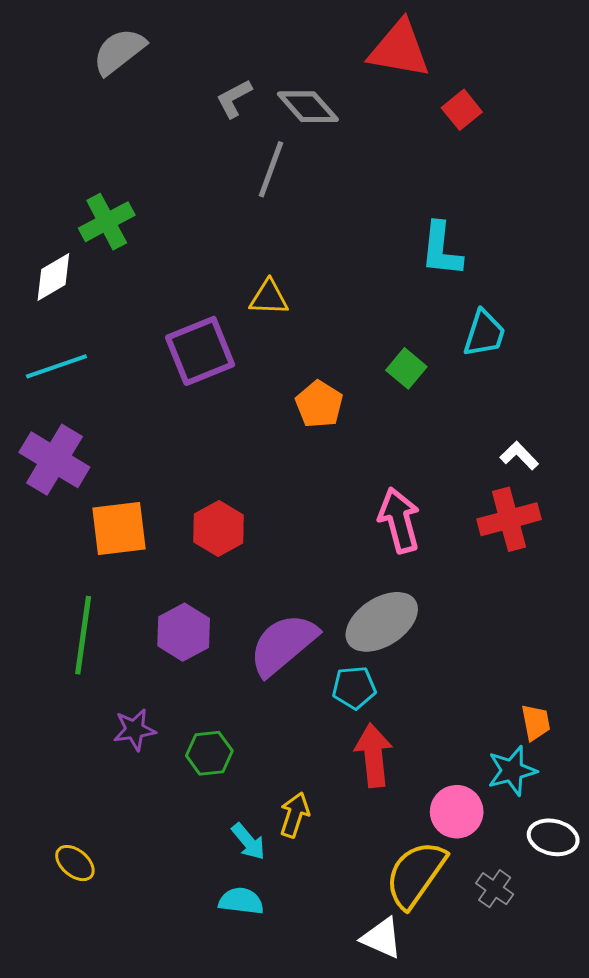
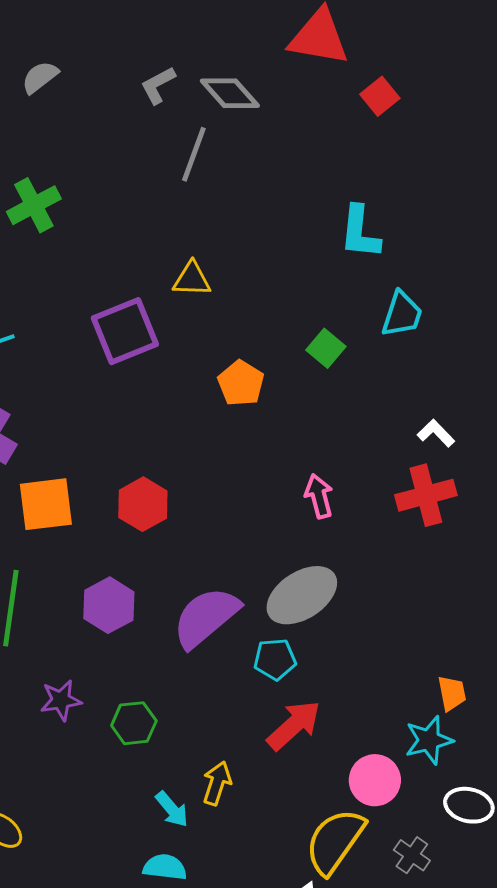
gray semicircle: (119, 51) -> (40, 77), moved, size x0.7
pink arrow: (399, 520) -> (319, 496), size x0.7
red arrow: (374, 755) -> (294, 725), turned 54

